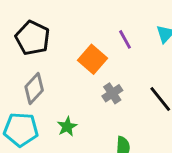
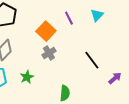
gray cross: (112, 93) -> (49, 53), moved

